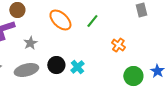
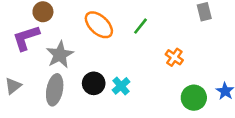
gray star: (30, 43) -> (60, 55), size x1.5
gray ellipse: (26, 70) -> (55, 90), turned -65

